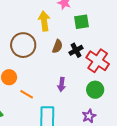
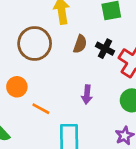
black cross: (76, 50) -> (105, 49), turned -32

